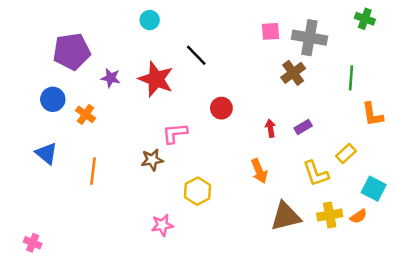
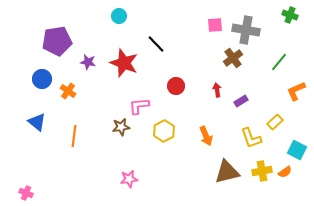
green line: (351, 78) -> (279, 62), turned 36
orange L-shape: (372, 114) -> (296, 91), turned 75
red arrow: (270, 128) -> (217, 90), moved
yellow hexagon: (198, 191) -> (164, 131), moved

